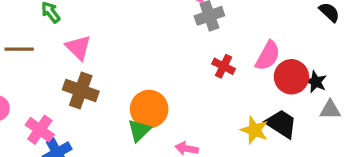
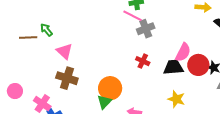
brown line: (19, 49) -> (28, 38), moved
red cross: (224, 66) -> (143, 61), moved
black trapezoid: (281, 124) -> (173, 67), moved, turned -35

